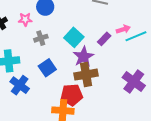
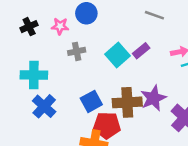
purple rectangle: (104, 39) -> (141, 51), moved
purple star: (84, 57) -> (153, 98), moved
blue square: (47, 68) -> (91, 101), moved

